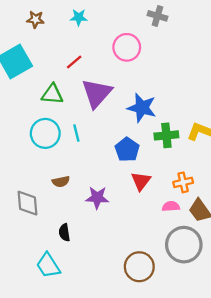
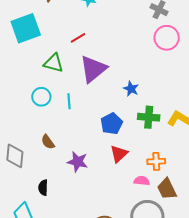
pink circle: (127, 47) -> (167, 38), moved
blue star: (142, 108) -> (131, 89), size x0.6
cyan circle: (45, 133) -> (41, 97), size x0.7
brown semicircle: (61, 182) -> (48, 142), turned 56

